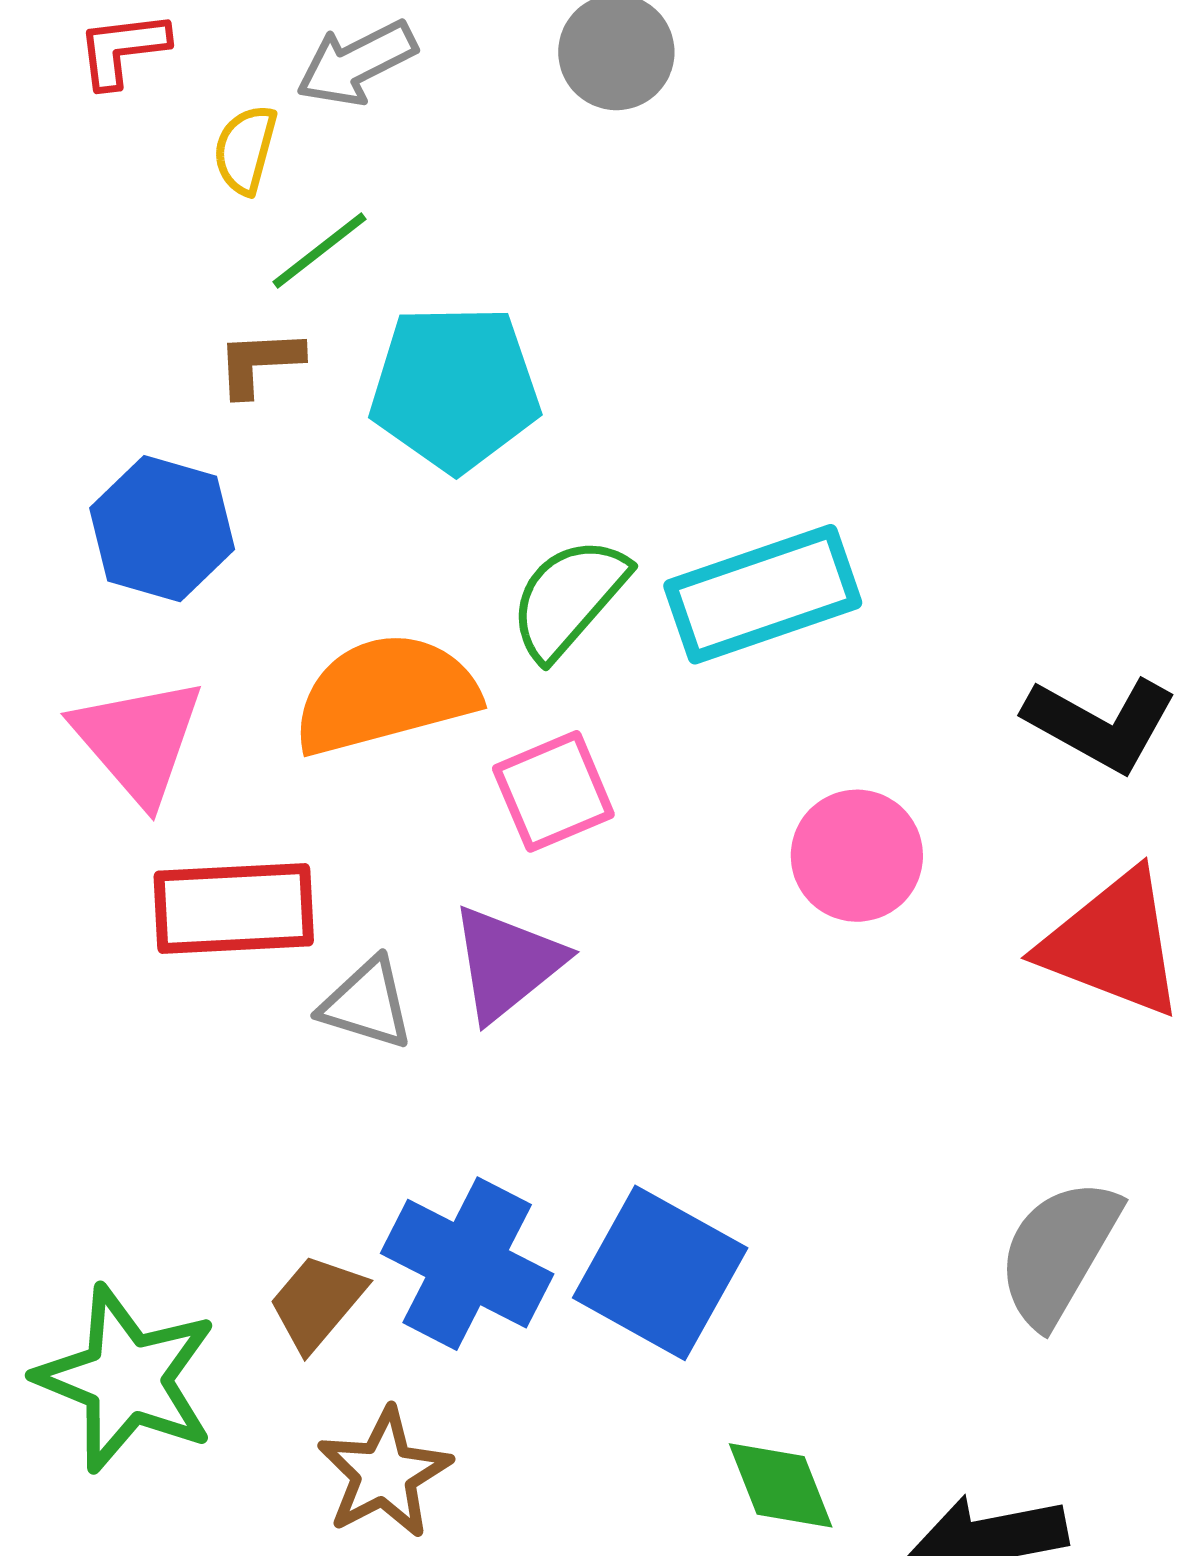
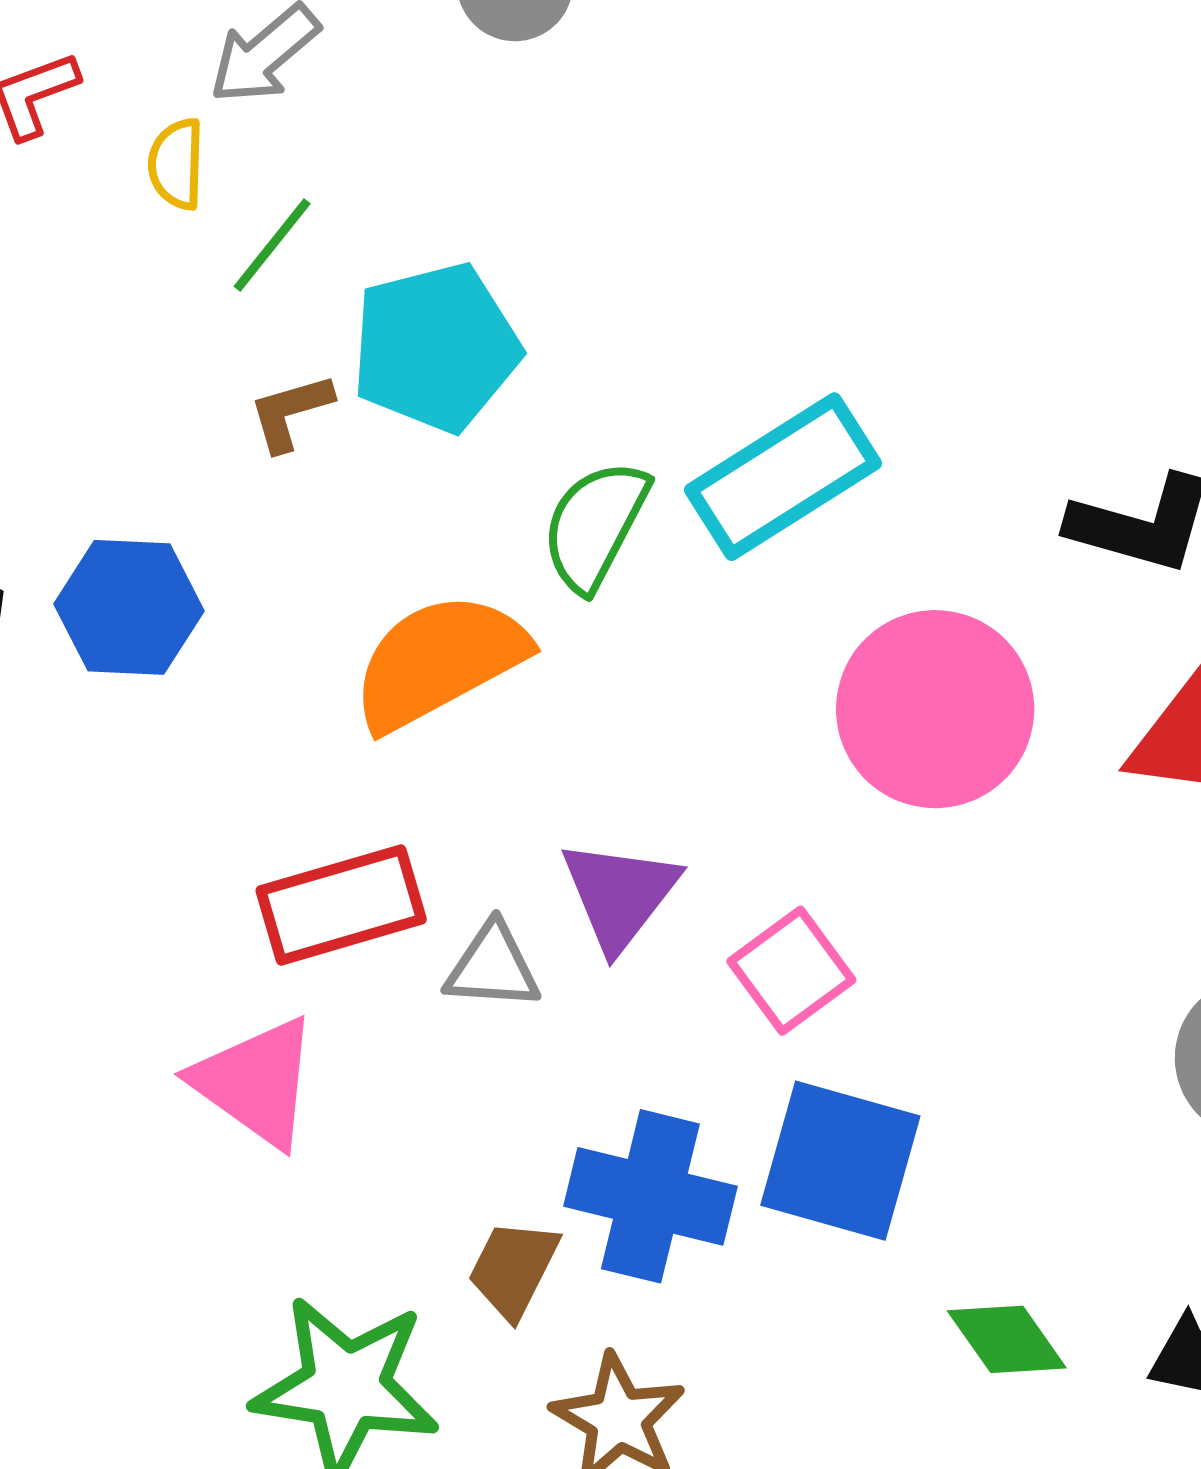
brown L-shape: (259, 363) -> (290, 412), moved
blue hexagon: (162, 529) -> (129, 607), moved
pink triangle: (138, 740) -> (256, 1082), moved
pink square: (553, 791) -> (791, 971), moved
pink circle: (857, 856) -> (935, 709), size x1.5

